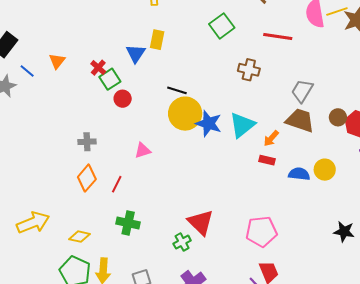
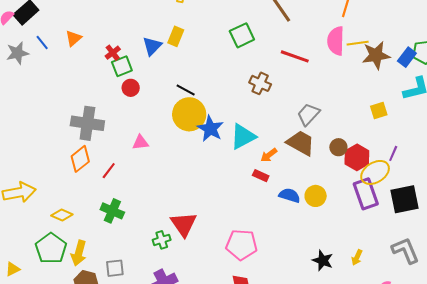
gray cross: (87, 142) -> (87, 123), size x1.8

